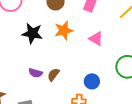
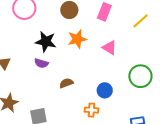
purple semicircle: (35, 73) -> (41, 63), moved
brown semicircle: (53, 75) -> (66, 83), turned 32

